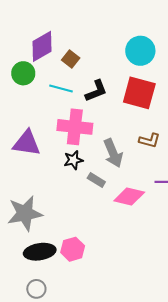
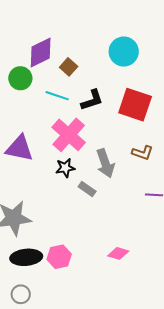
cyan circle: (140, 51) -> (124, 52), moved
pink cross: (75, 127) -> (69, 135), turned 32
pink diamond: (129, 196) -> (118, 253), moved, size x0.7

